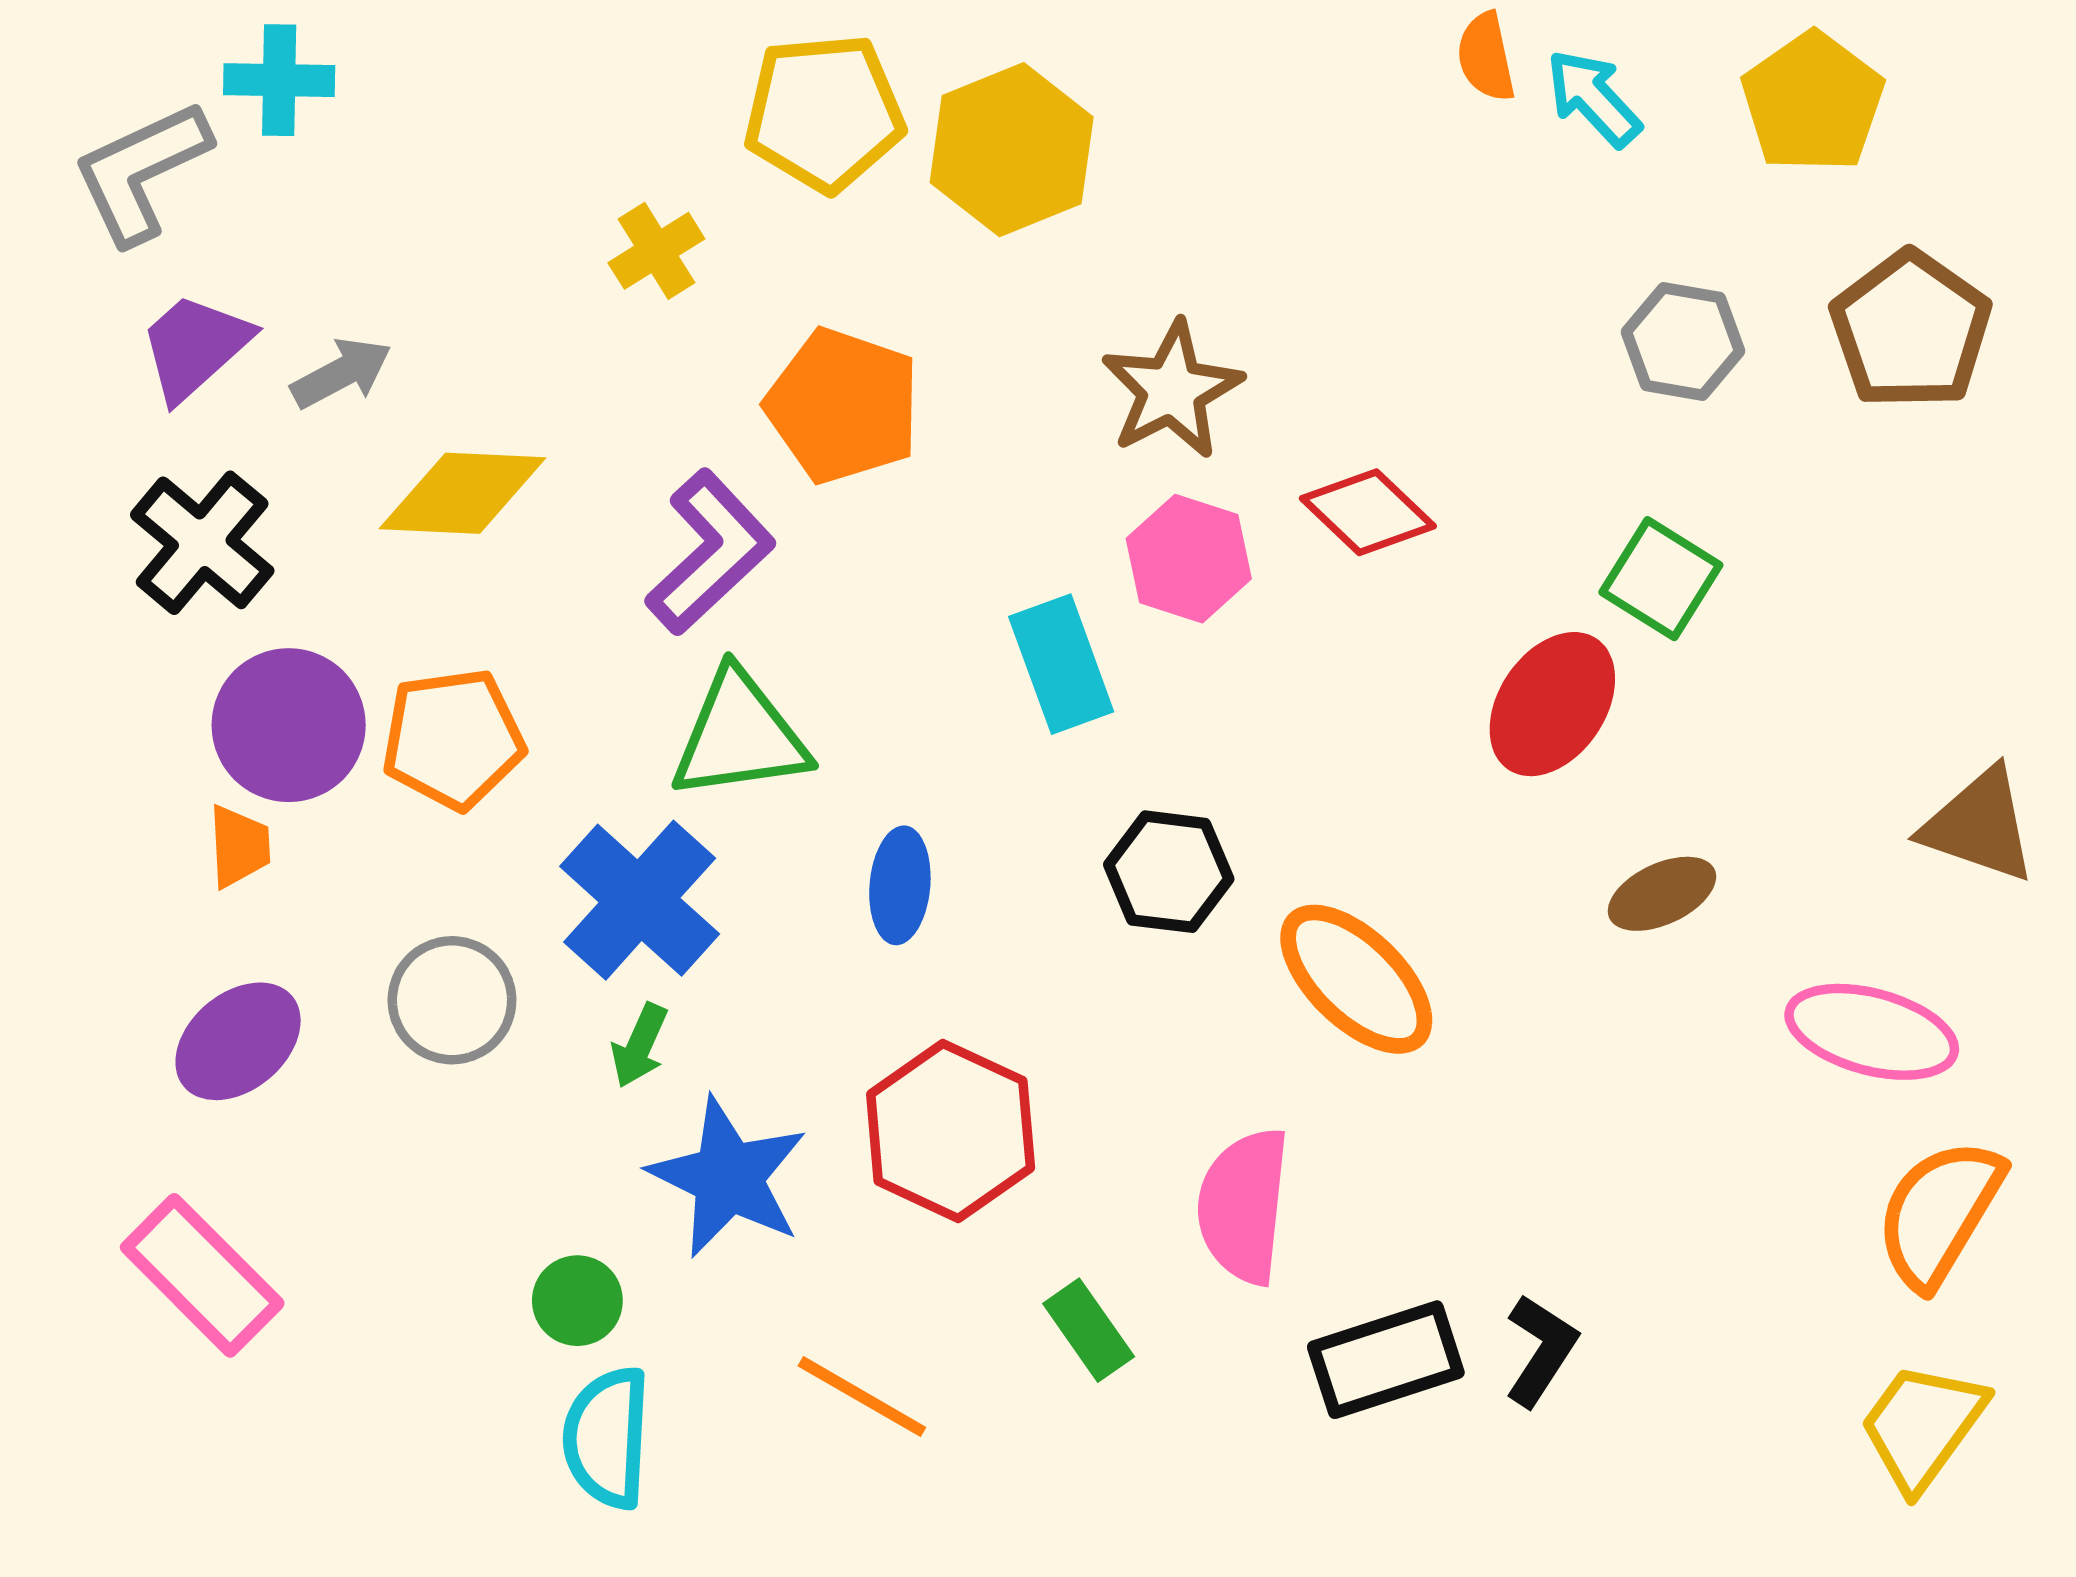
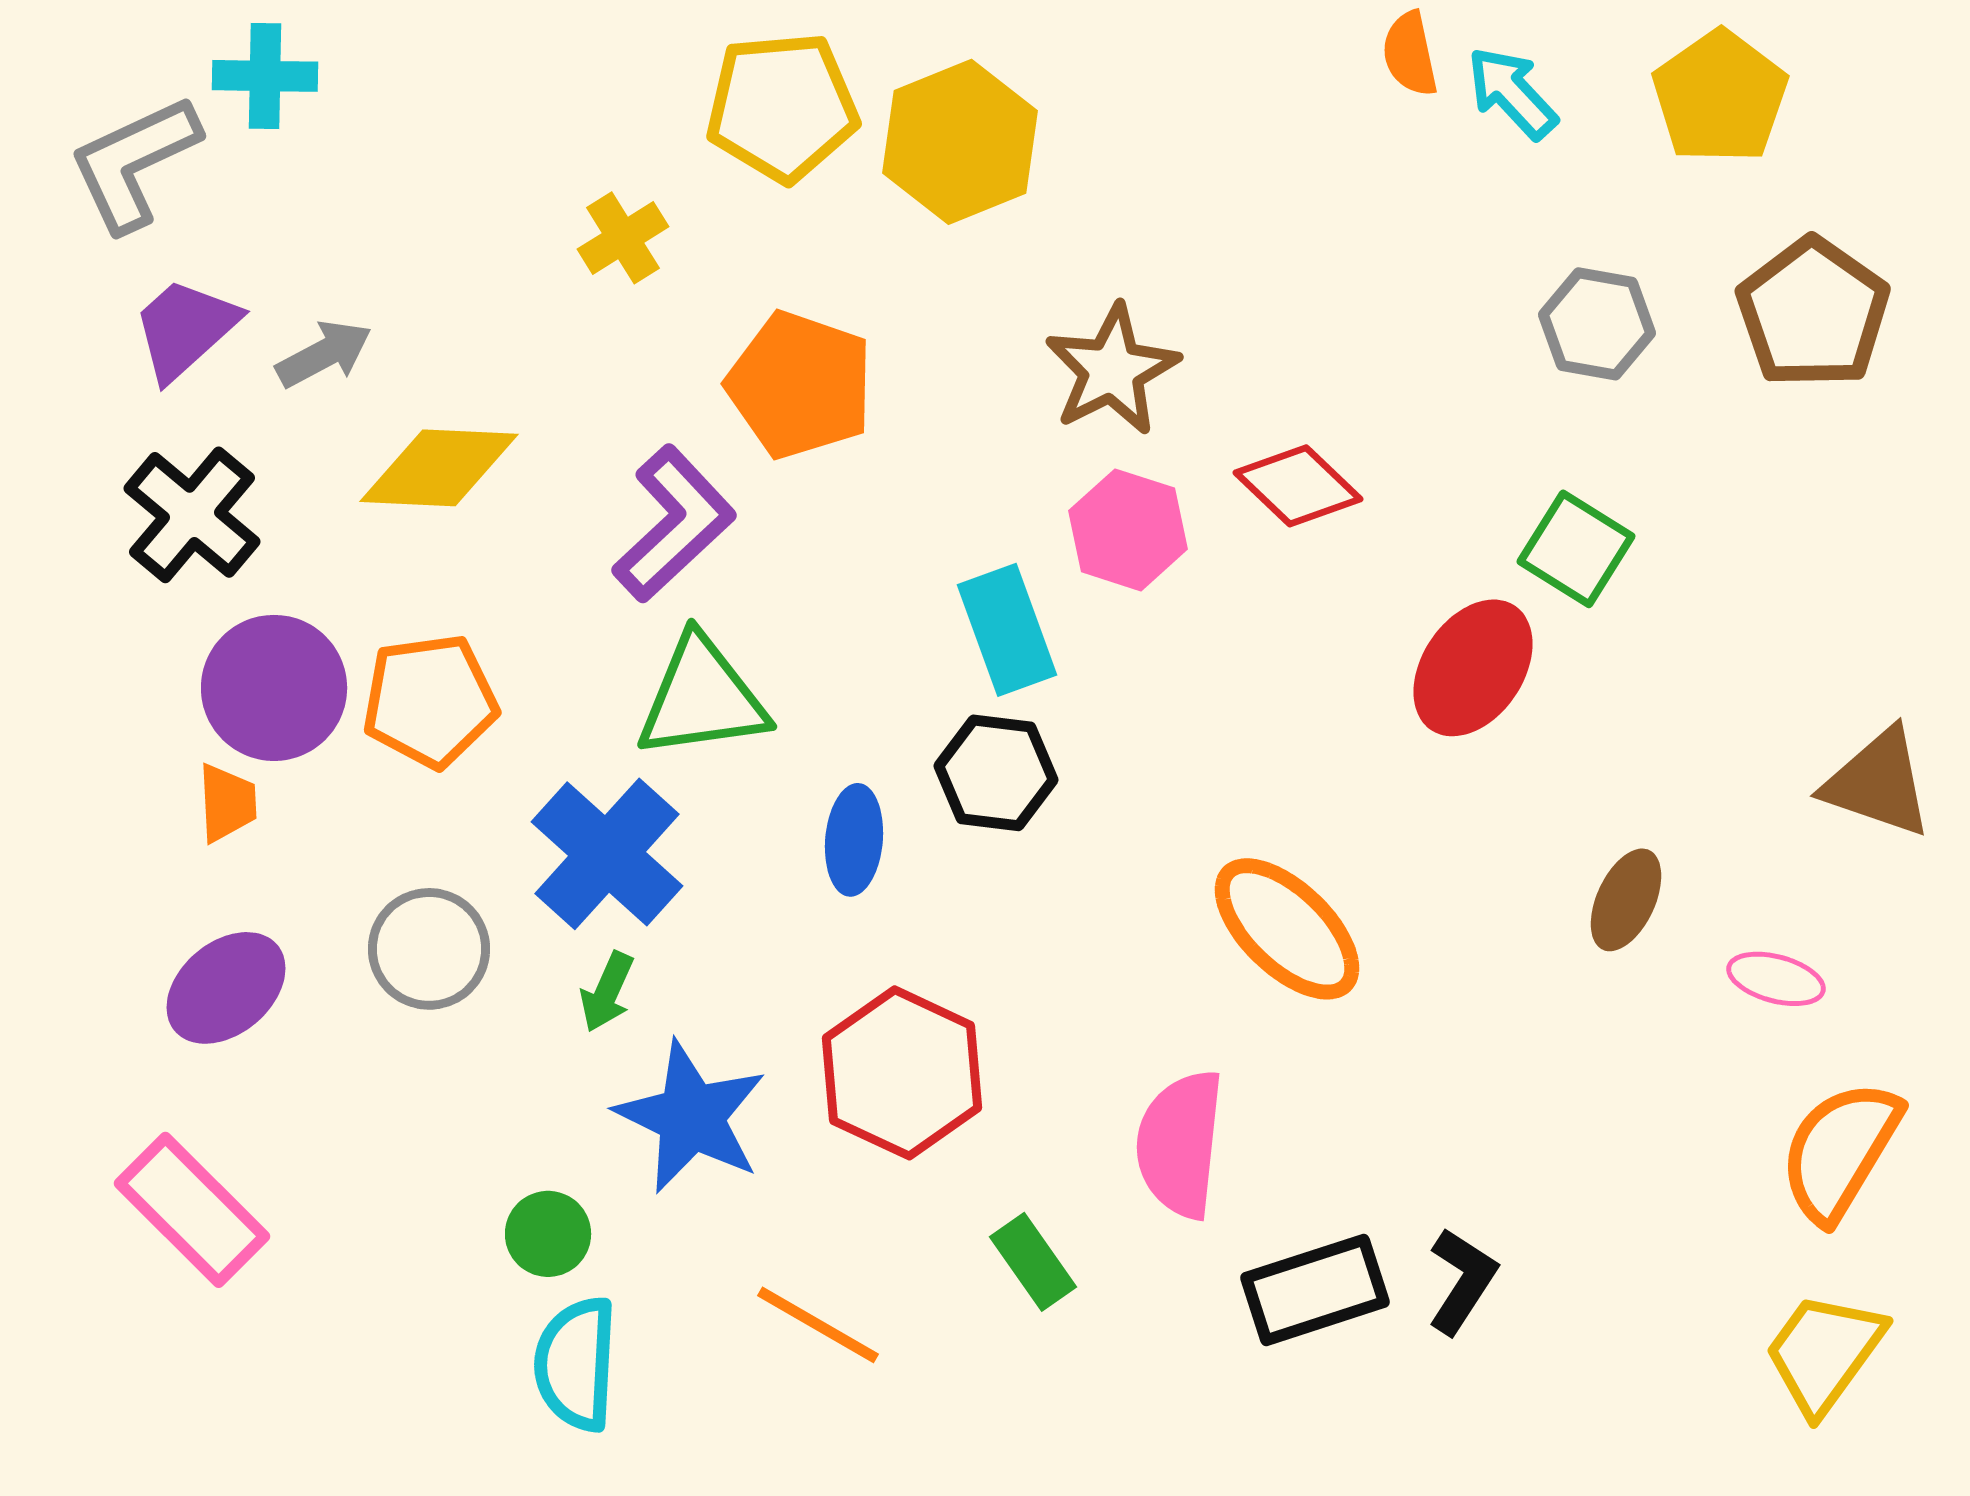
black hexagon: (1169, 872) -> (996, 773), moved
brown ellipse: (1662, 894) -> (1626, 900), moved, turned -40
pink ellipse: (1872, 1032) -> (1776, 979), size x0.6

